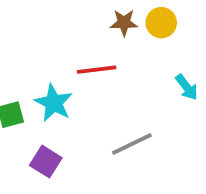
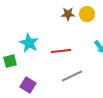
red line: (97, 70) -> (61, 51), moved
cyan star: (54, 103) -> (29, 43), moved

